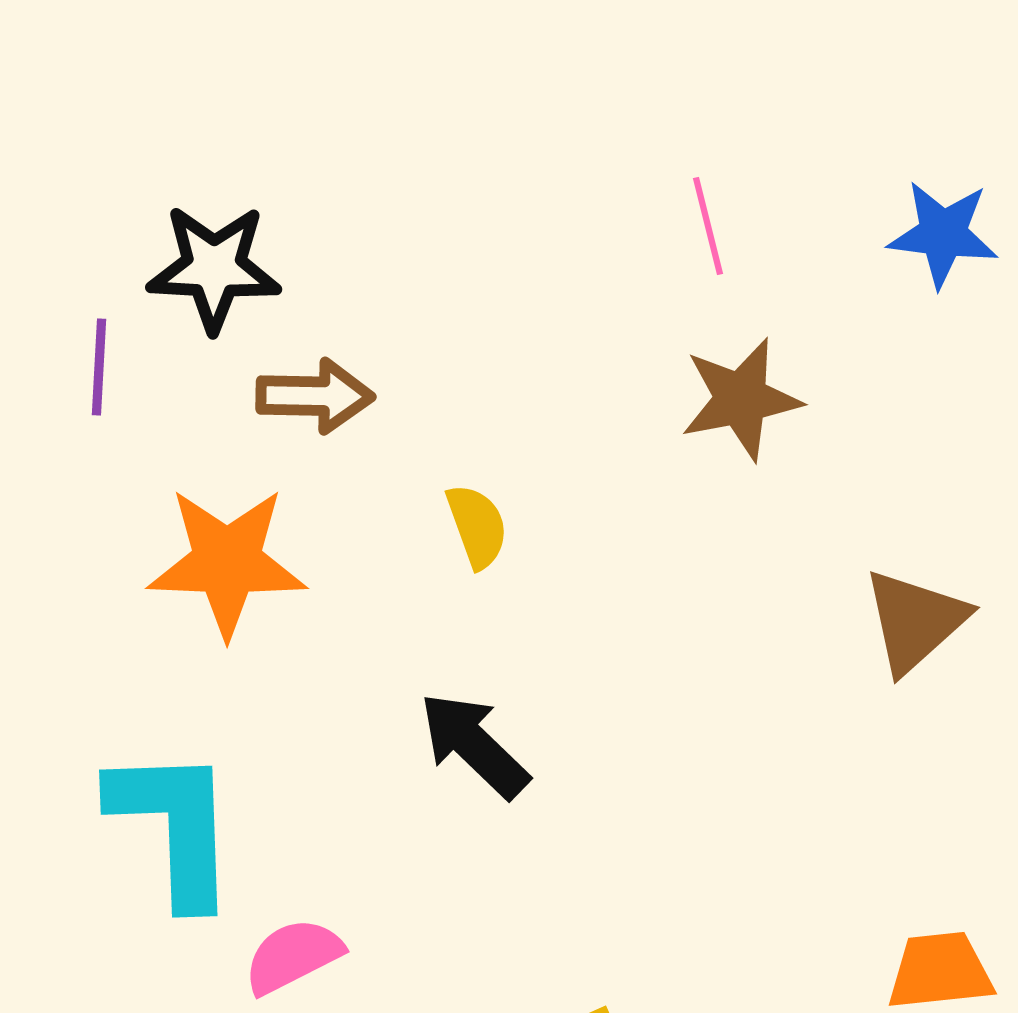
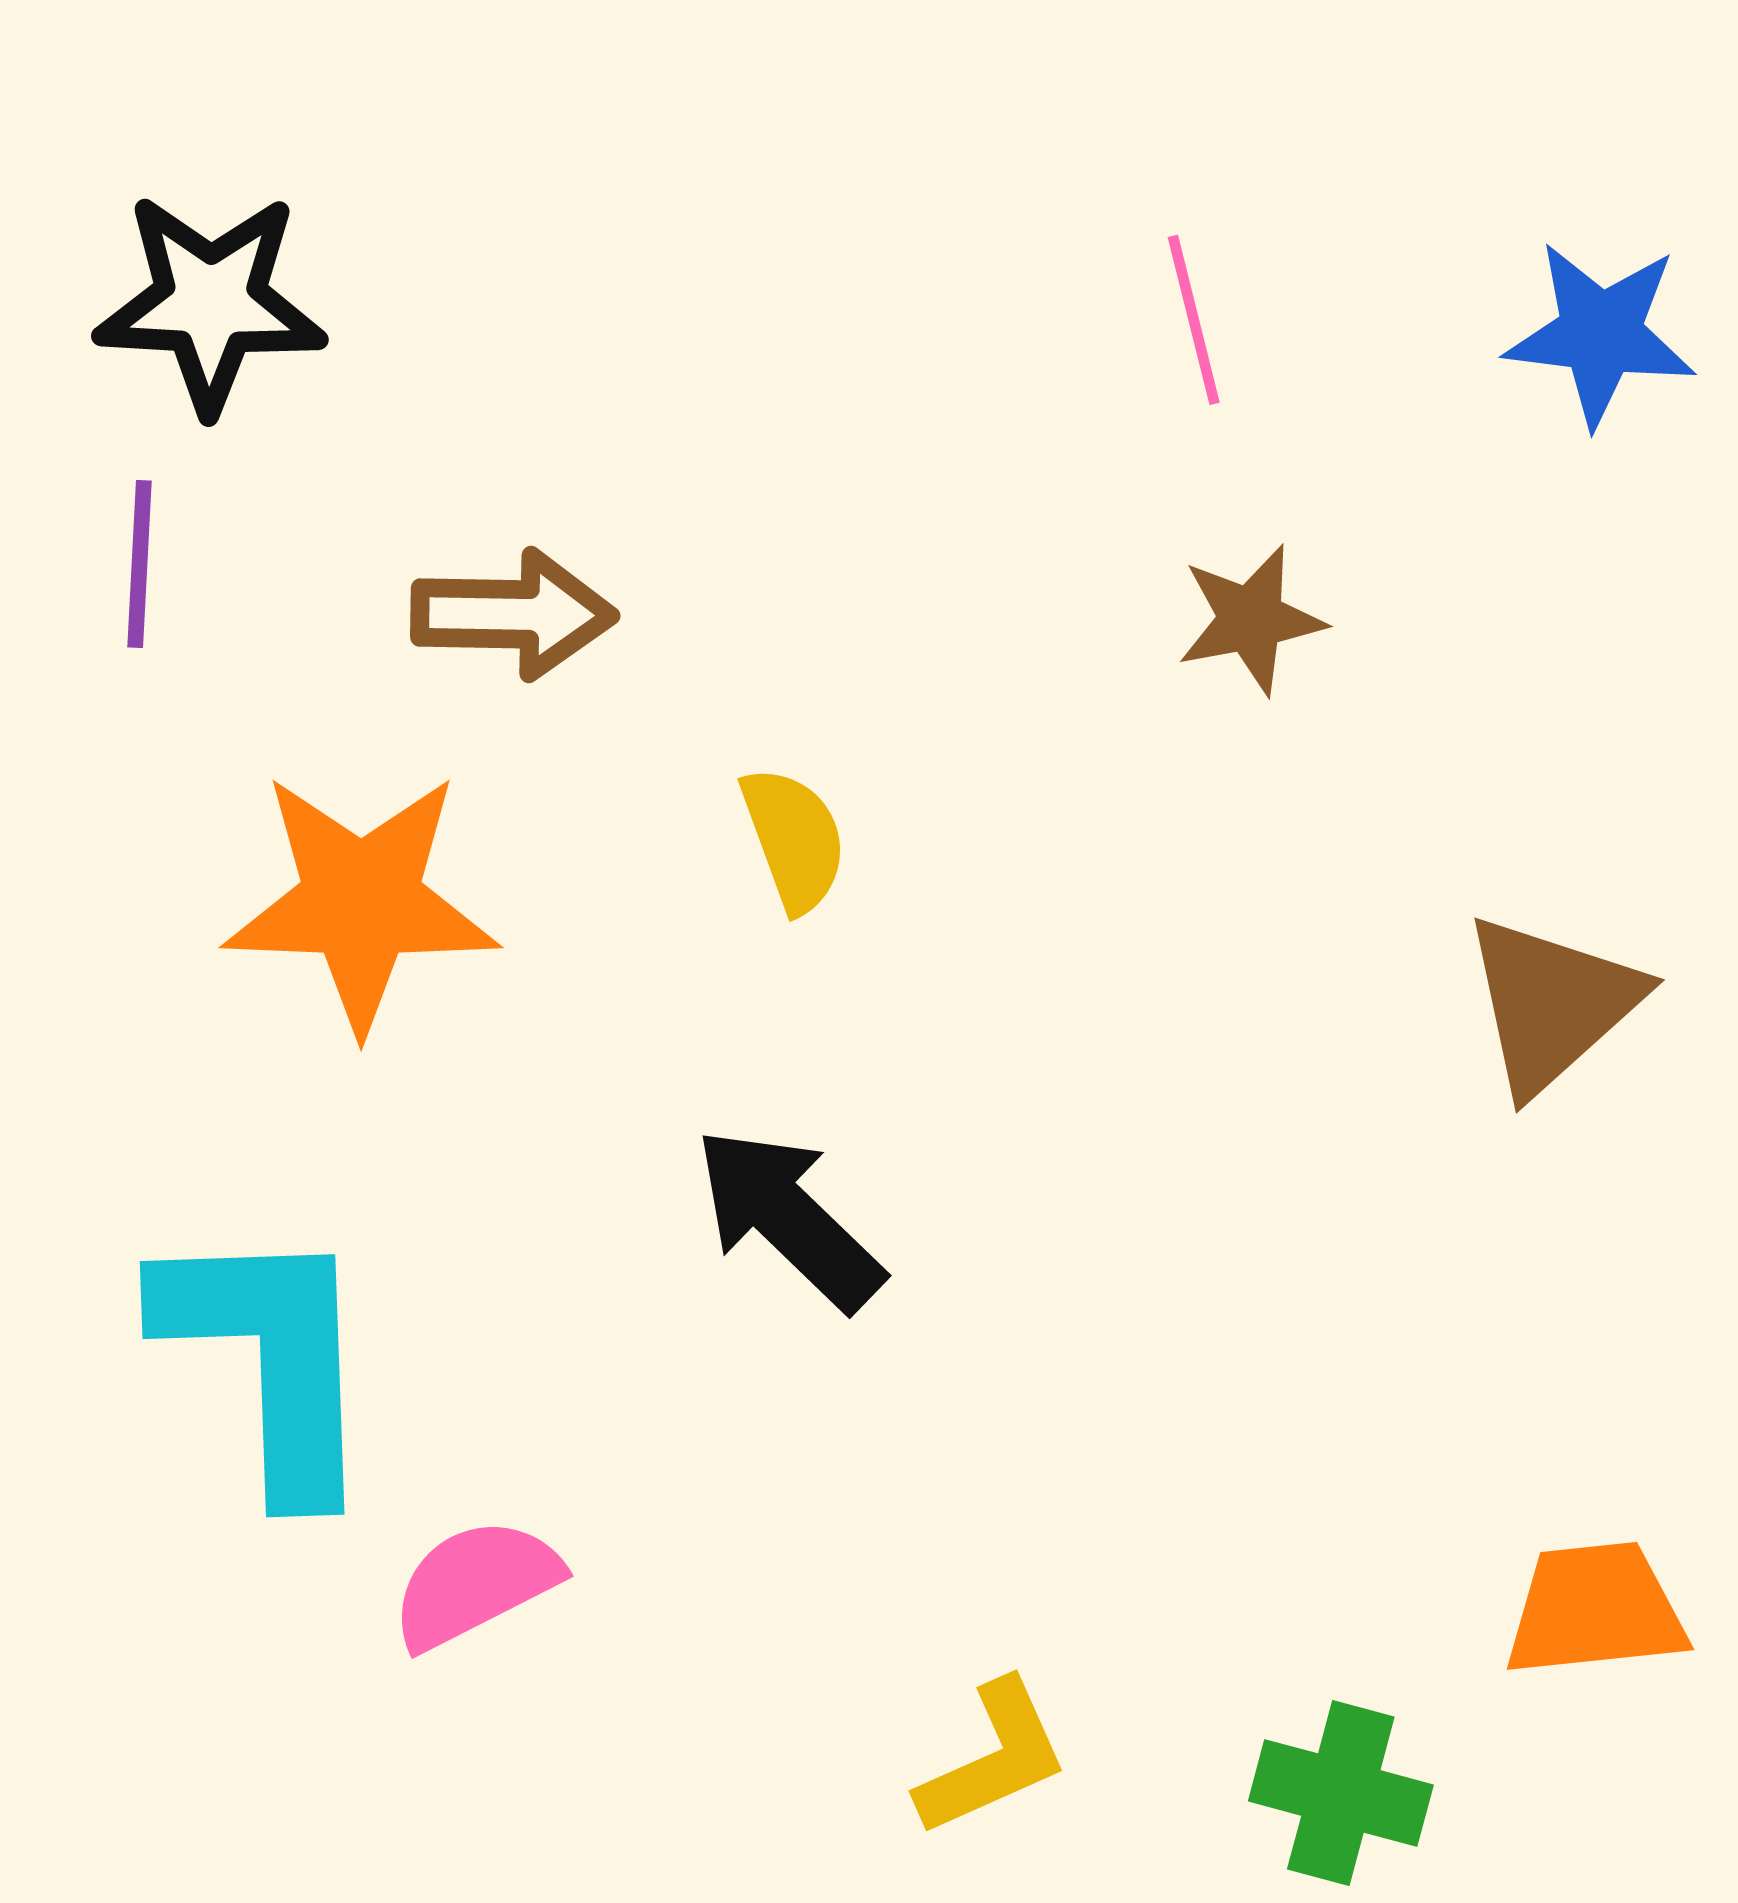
black star: (214, 268) -> (211, 303), moved
brown star: (741, 399) -> (1251, 619), size x0.7

